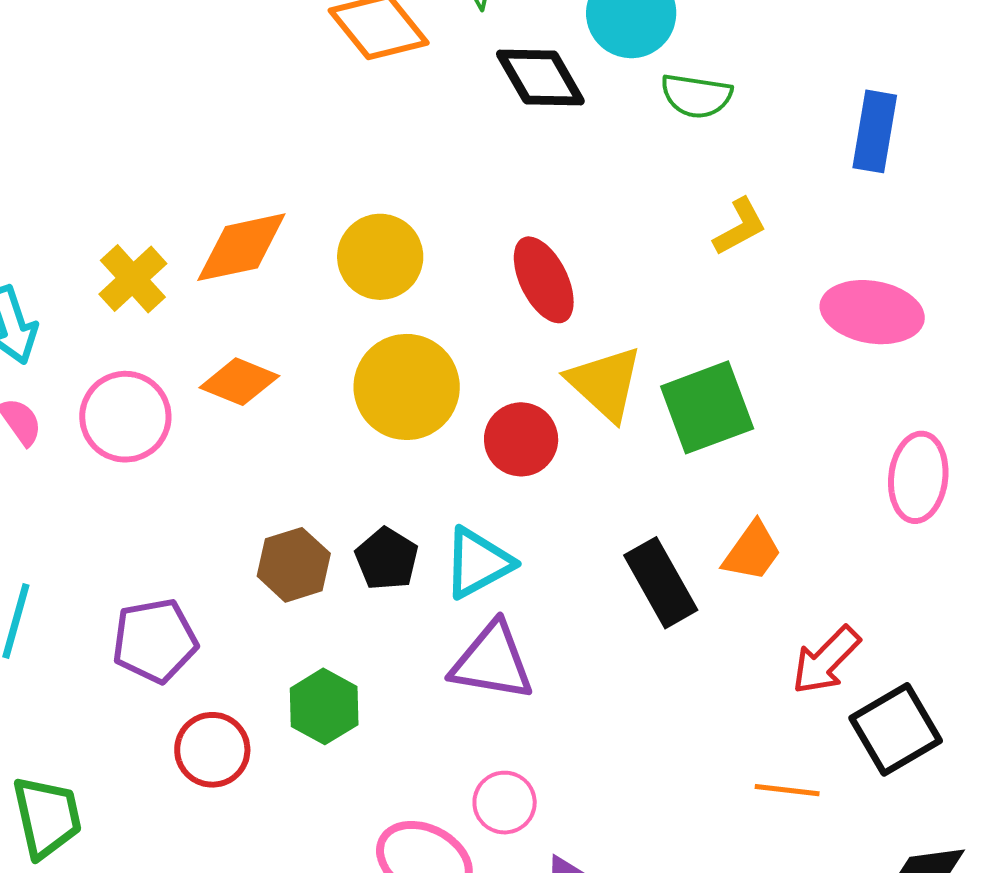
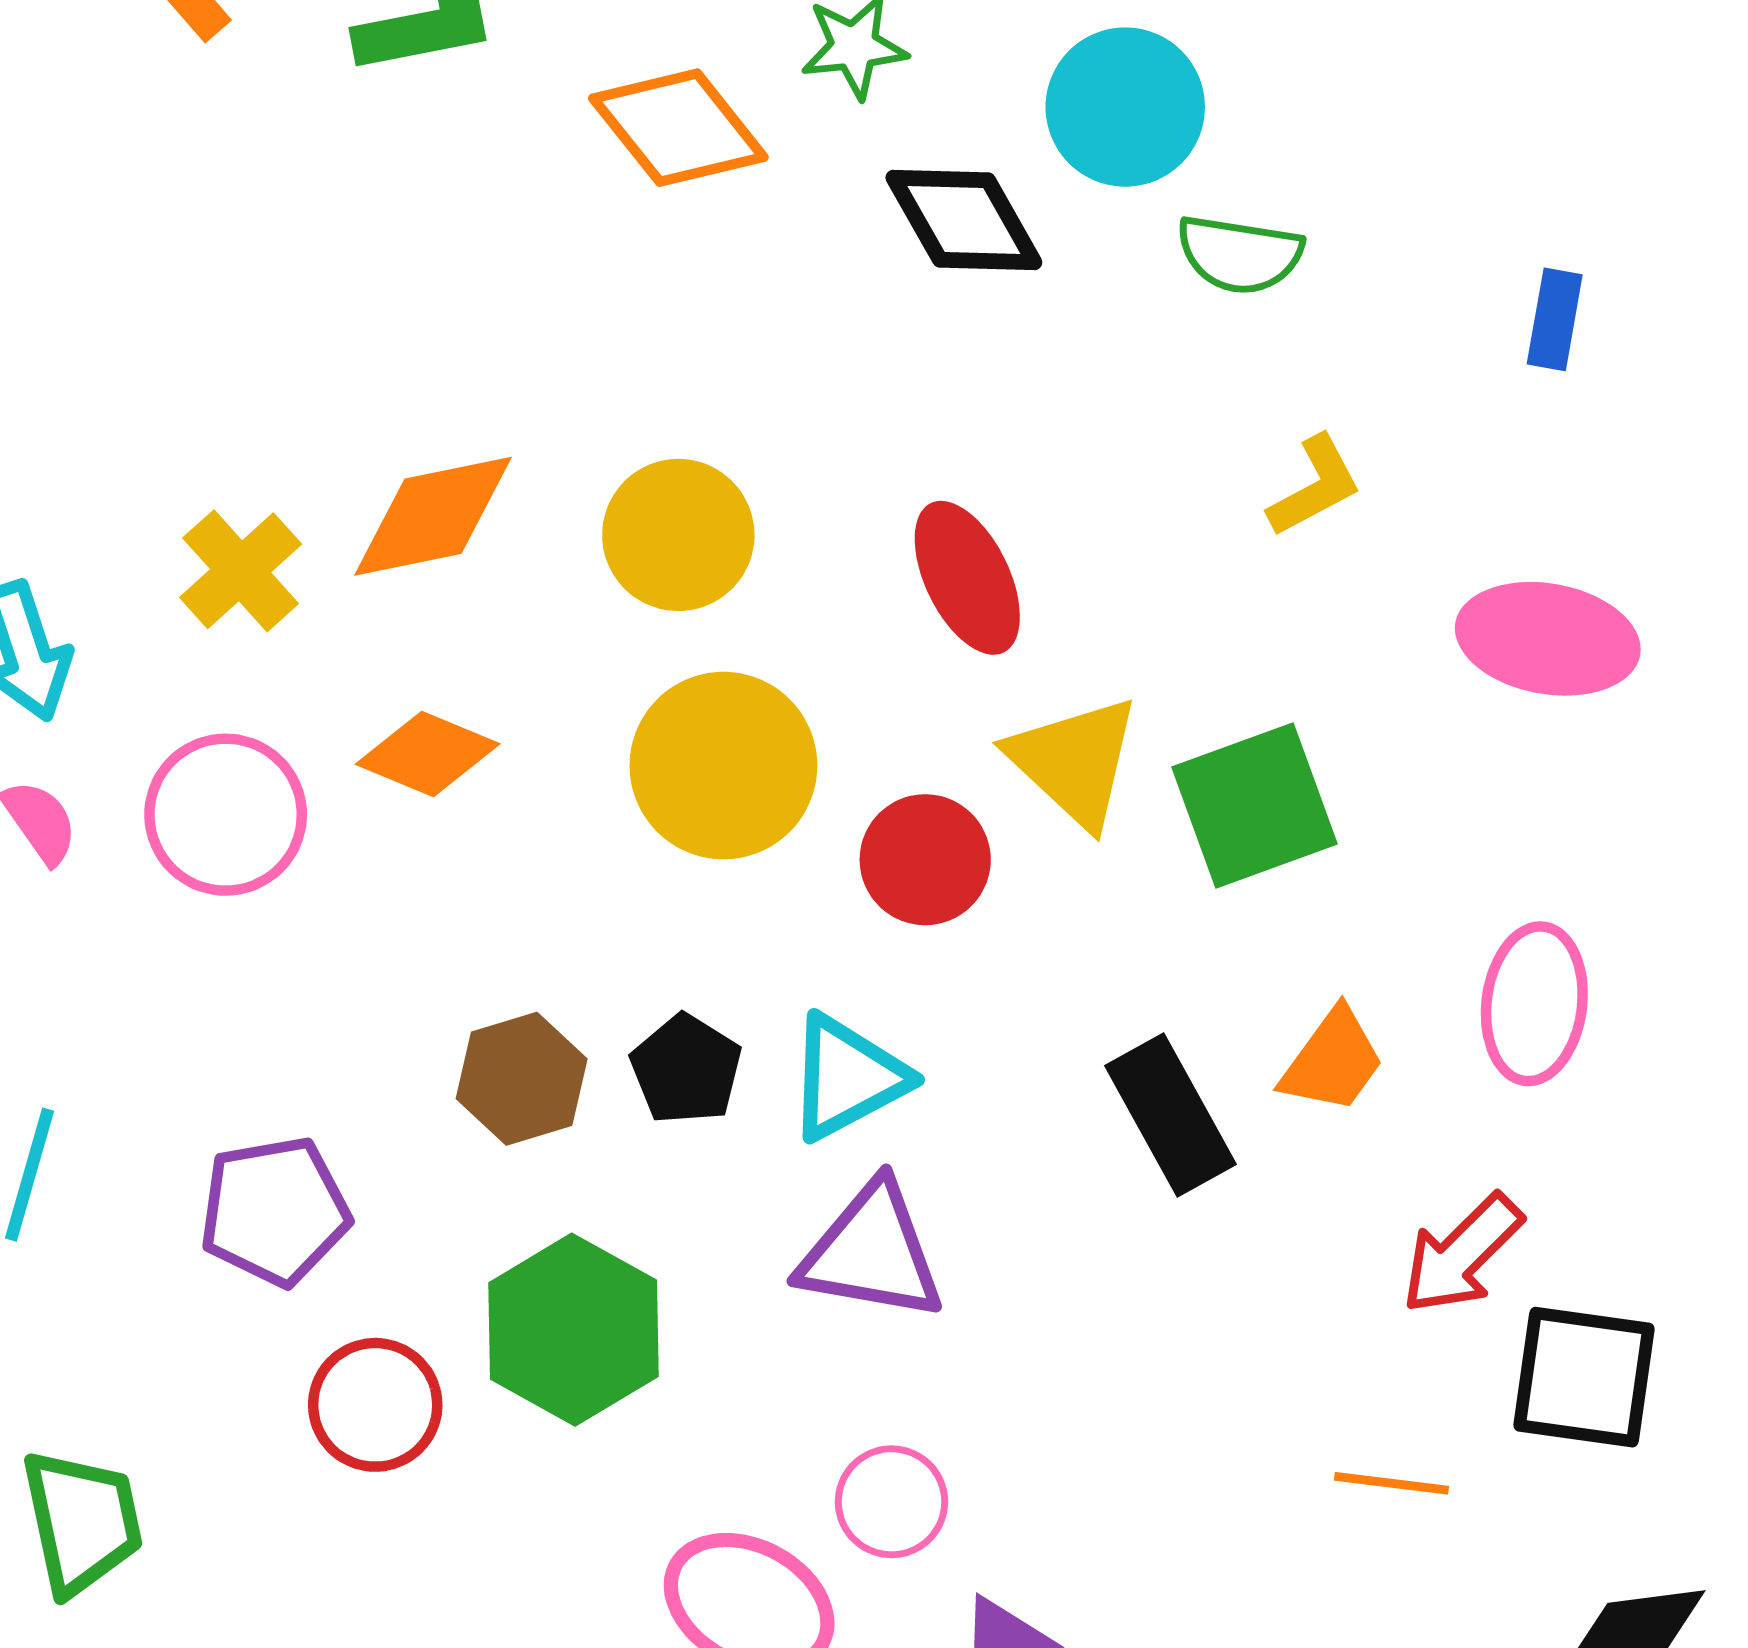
blue rectangle: (875, 131) -> (1555, 319), size x0.7
pink ellipse: (918, 477) -> (1534, 1004), moved
green hexagon: (324, 706) -> (573, 1330), size x1.4
black square: (896, 729) -> (1584, 1377), turned 38

